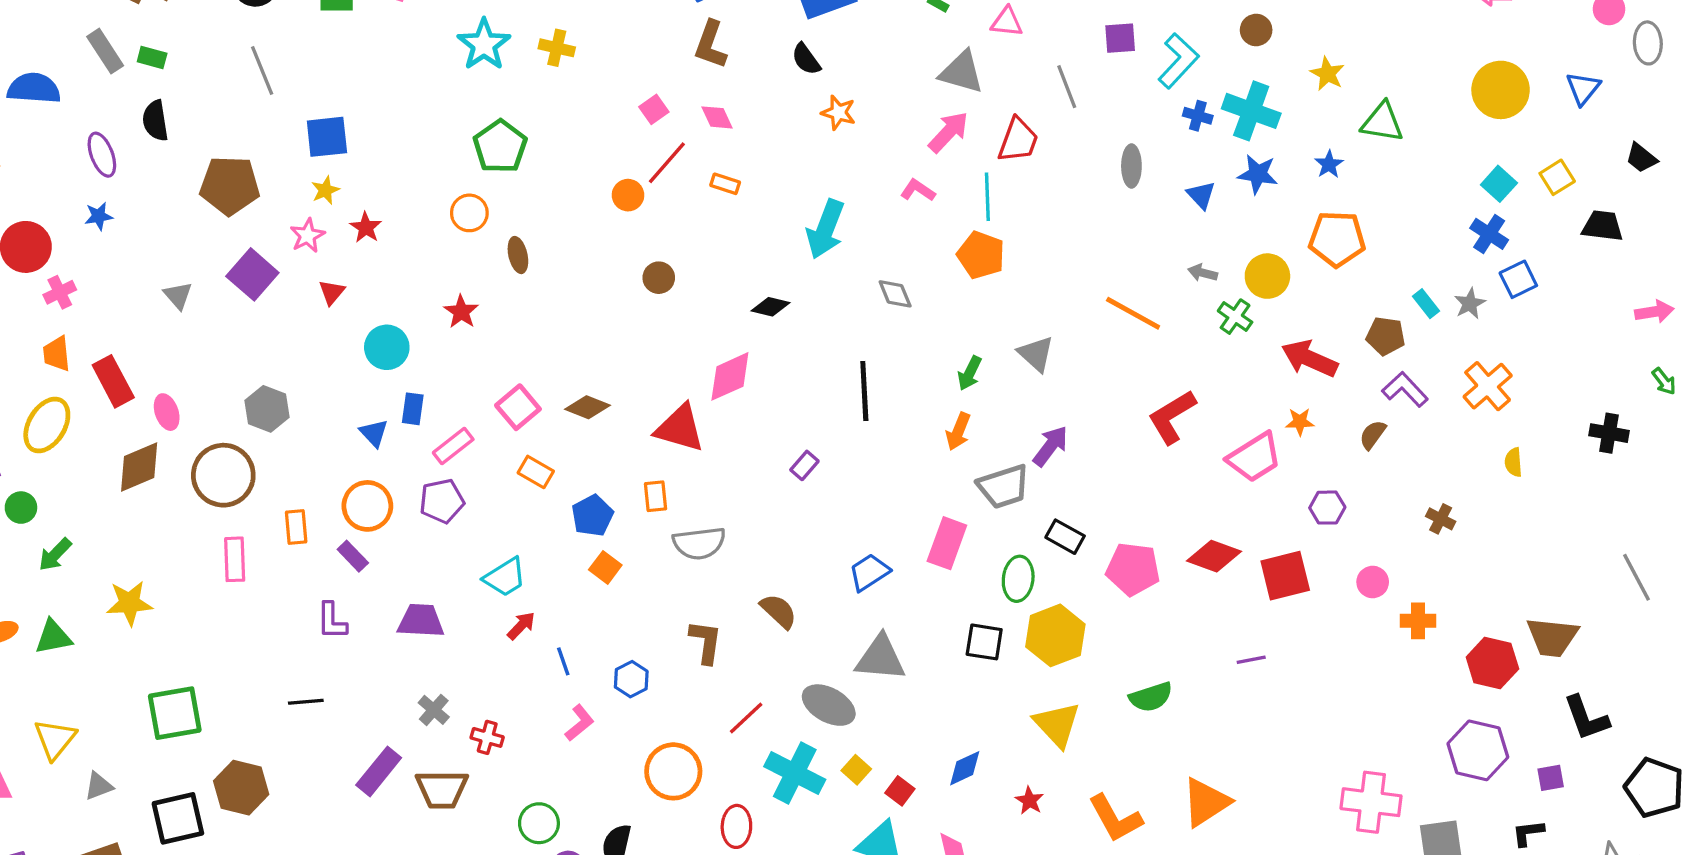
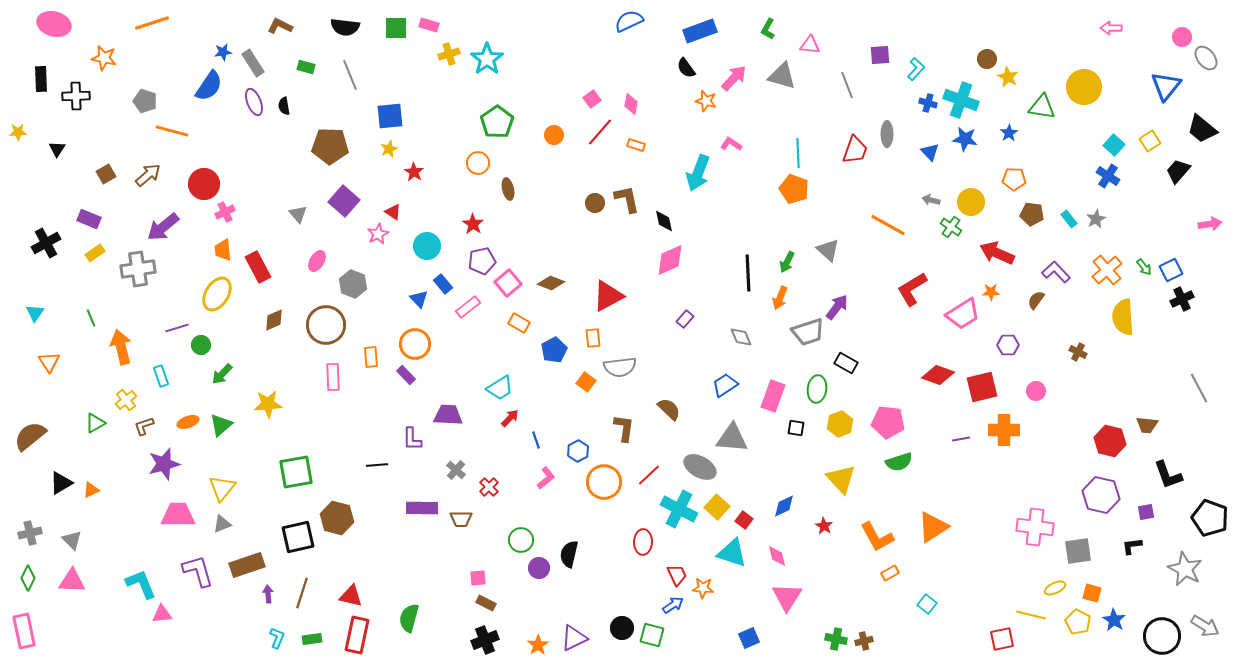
brown circle: (1256, 30) -> (987, 59), moved
gray ellipse: (1648, 43) -> (1206, 58), turned -35
brown L-shape: (711, 45) -> (627, 199), moved, turned 148
yellow cross: (557, 48) -> (449, 54), moved, turned -30
green rectangle: (152, 58) -> (306, 67), moved
cyan L-shape: (1178, 61) -> (916, 69), size x0.7
blue semicircle: (34, 88) -> (209, 86), turned 120
blue triangle: (1583, 88) -> (1166, 86), size x1.4
yellow circle: (1501, 90) -> (1084, 87), moved
pink diamond: (717, 117) -> (631, 104), turned 35
black semicircle: (155, 121) -> (284, 106), size x0.7
pink arrow: (949, 132) -> (734, 78), moved
red trapezoid: (1018, 140) -> (855, 150), moved
purple ellipse: (102, 155) -> (254, 102), moved
black trapezoid: (1641, 158) -> (1202, 129), size x1.5
pink L-shape: (918, 190) -> (731, 144), moved
orange circle: (628, 195) -> (554, 135), moved
blue star: (99, 216) -> (223, 52), moved
black trapezoid: (1603, 226) -> (1178, 171), turned -56
pink star: (307, 236) -> (378, 234), moved
orange pentagon: (1337, 239) -> (1014, 179), size x0.7
blue square: (1518, 279) -> (1171, 270), moved
red triangle: (332, 292) -> (393, 212), turned -36
gray diamond: (895, 294) -> (741, 337), moved
black diamond: (770, 307) -> (664, 221), turned 65
brown pentagon: (1386, 336) -> (1032, 214), moved
pink diamond: (730, 376) -> (670, 260), moved
green arrow: (1664, 381) -> (1144, 267), moved
black line: (864, 391) -> (748, 273), moved
blue rectangle: (413, 409) -> (443, 284), turned -48
pink ellipse: (167, 412) -> (317, 261), moved, turned 50
red triangle: (680, 428) -> (608, 296), turned -44
black cross: (1609, 433) -> (1182, 299), turned -35
yellow semicircle: (1513, 462) -> (1123, 317), size x2.0
brown diamond: (139, 467) -> (274, 320), size x0.7
purple pentagon: (442, 501) -> (482, 261), moved
pink rectangle: (947, 543) -> (773, 396), moved
orange square: (605, 567) -> (586, 382), moved
pink pentagon: (1133, 569) -> (888, 422), moved
purple L-shape: (332, 621) -> (412, 439), moved
orange cross: (1418, 621) -> (1004, 430), moved, size x1.4
yellow hexagon: (1055, 635) -> (840, 424), size x0.7
green triangle: (53, 637) -> (221, 425), turned -30
brown trapezoid: (1552, 637) -> (1147, 425), size x0.7
black square: (984, 642) -> (796, 428), size x0.7
red cross: (487, 737) -> (489, 487), turned 30
yellow square: (856, 770) -> (717, 507), size x1.4
purple rectangle: (379, 771) -> (422, 508), turned 52
orange circle: (673, 771) -> (604, 482), moved
gray triangle: (99, 786) -> (222, 524), moved
brown trapezoid: (442, 789) -> (461, 519), size x0.7

